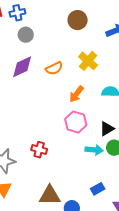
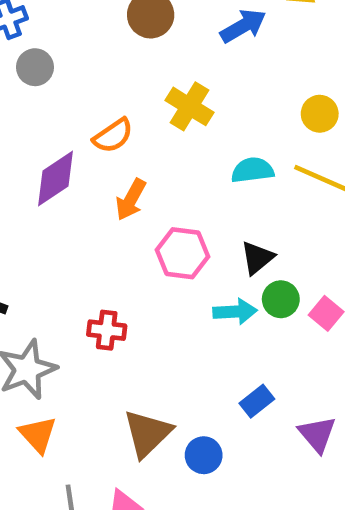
purple diamond: (22, 67) -> (56, 178), moved
orange arrow: (76, 94) -> (131, 200), moved
brown triangle: (50, 195) -> (147, 433), turned -35

